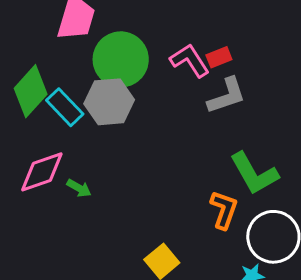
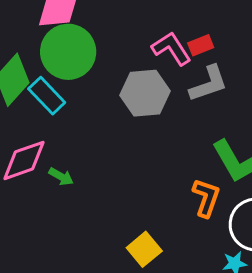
green circle: (121, 59) -> (68, 52), moved
gray hexagon: (109, 102) -> (145, 93), moved

